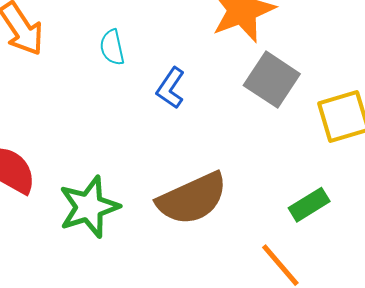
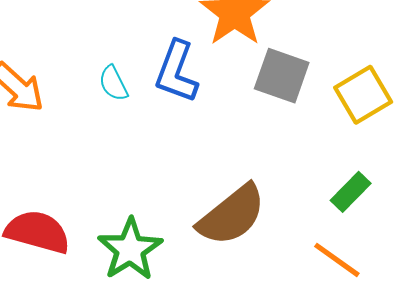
blue L-shape: (171, 88) -> (176, 72), moved, size x1.5

